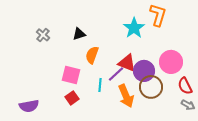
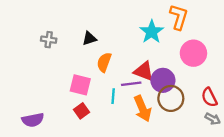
gray cross: (43, 35) -> (49, 40), turned -32
pink circle: (171, 62) -> (193, 53), moved
purple line: (116, 74) -> (131, 84), turned 36

